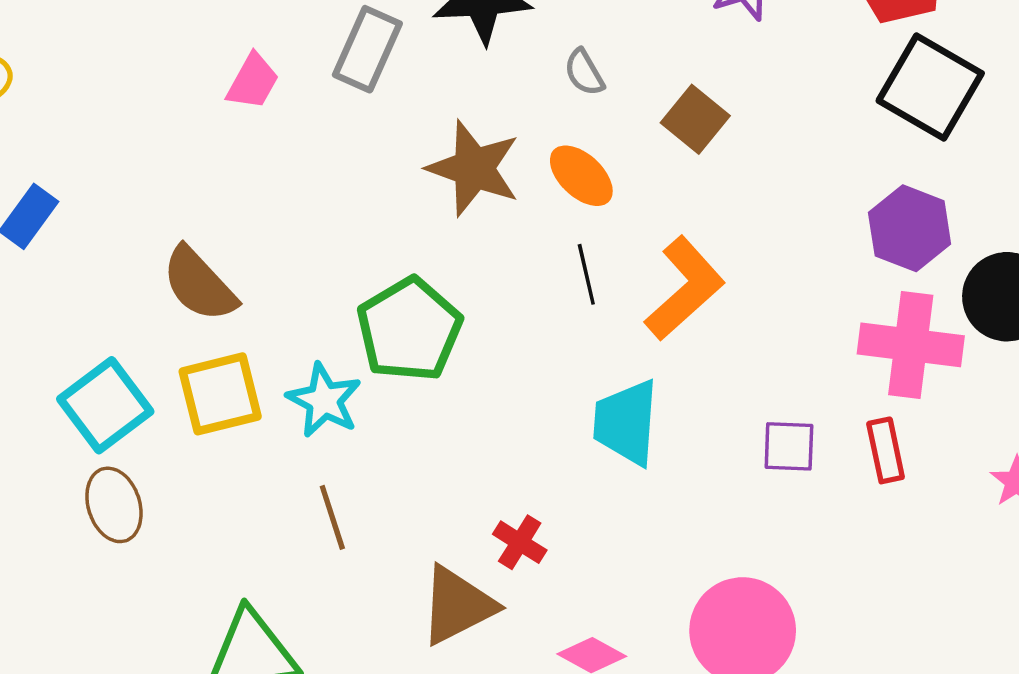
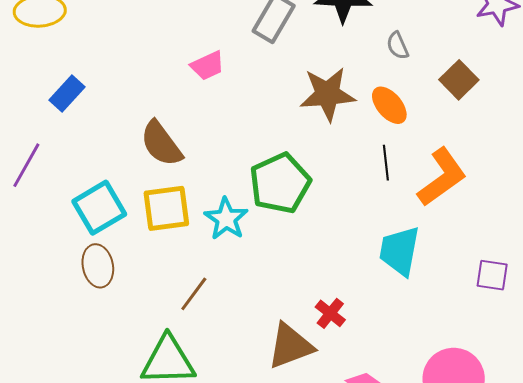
pink trapezoid: (253, 81) -> (207, 66), moved, turned 30
brown star: (474, 168) -> (328, 94), turned -30
brown line: (332, 517) -> (194, 294), moved, turned 48

